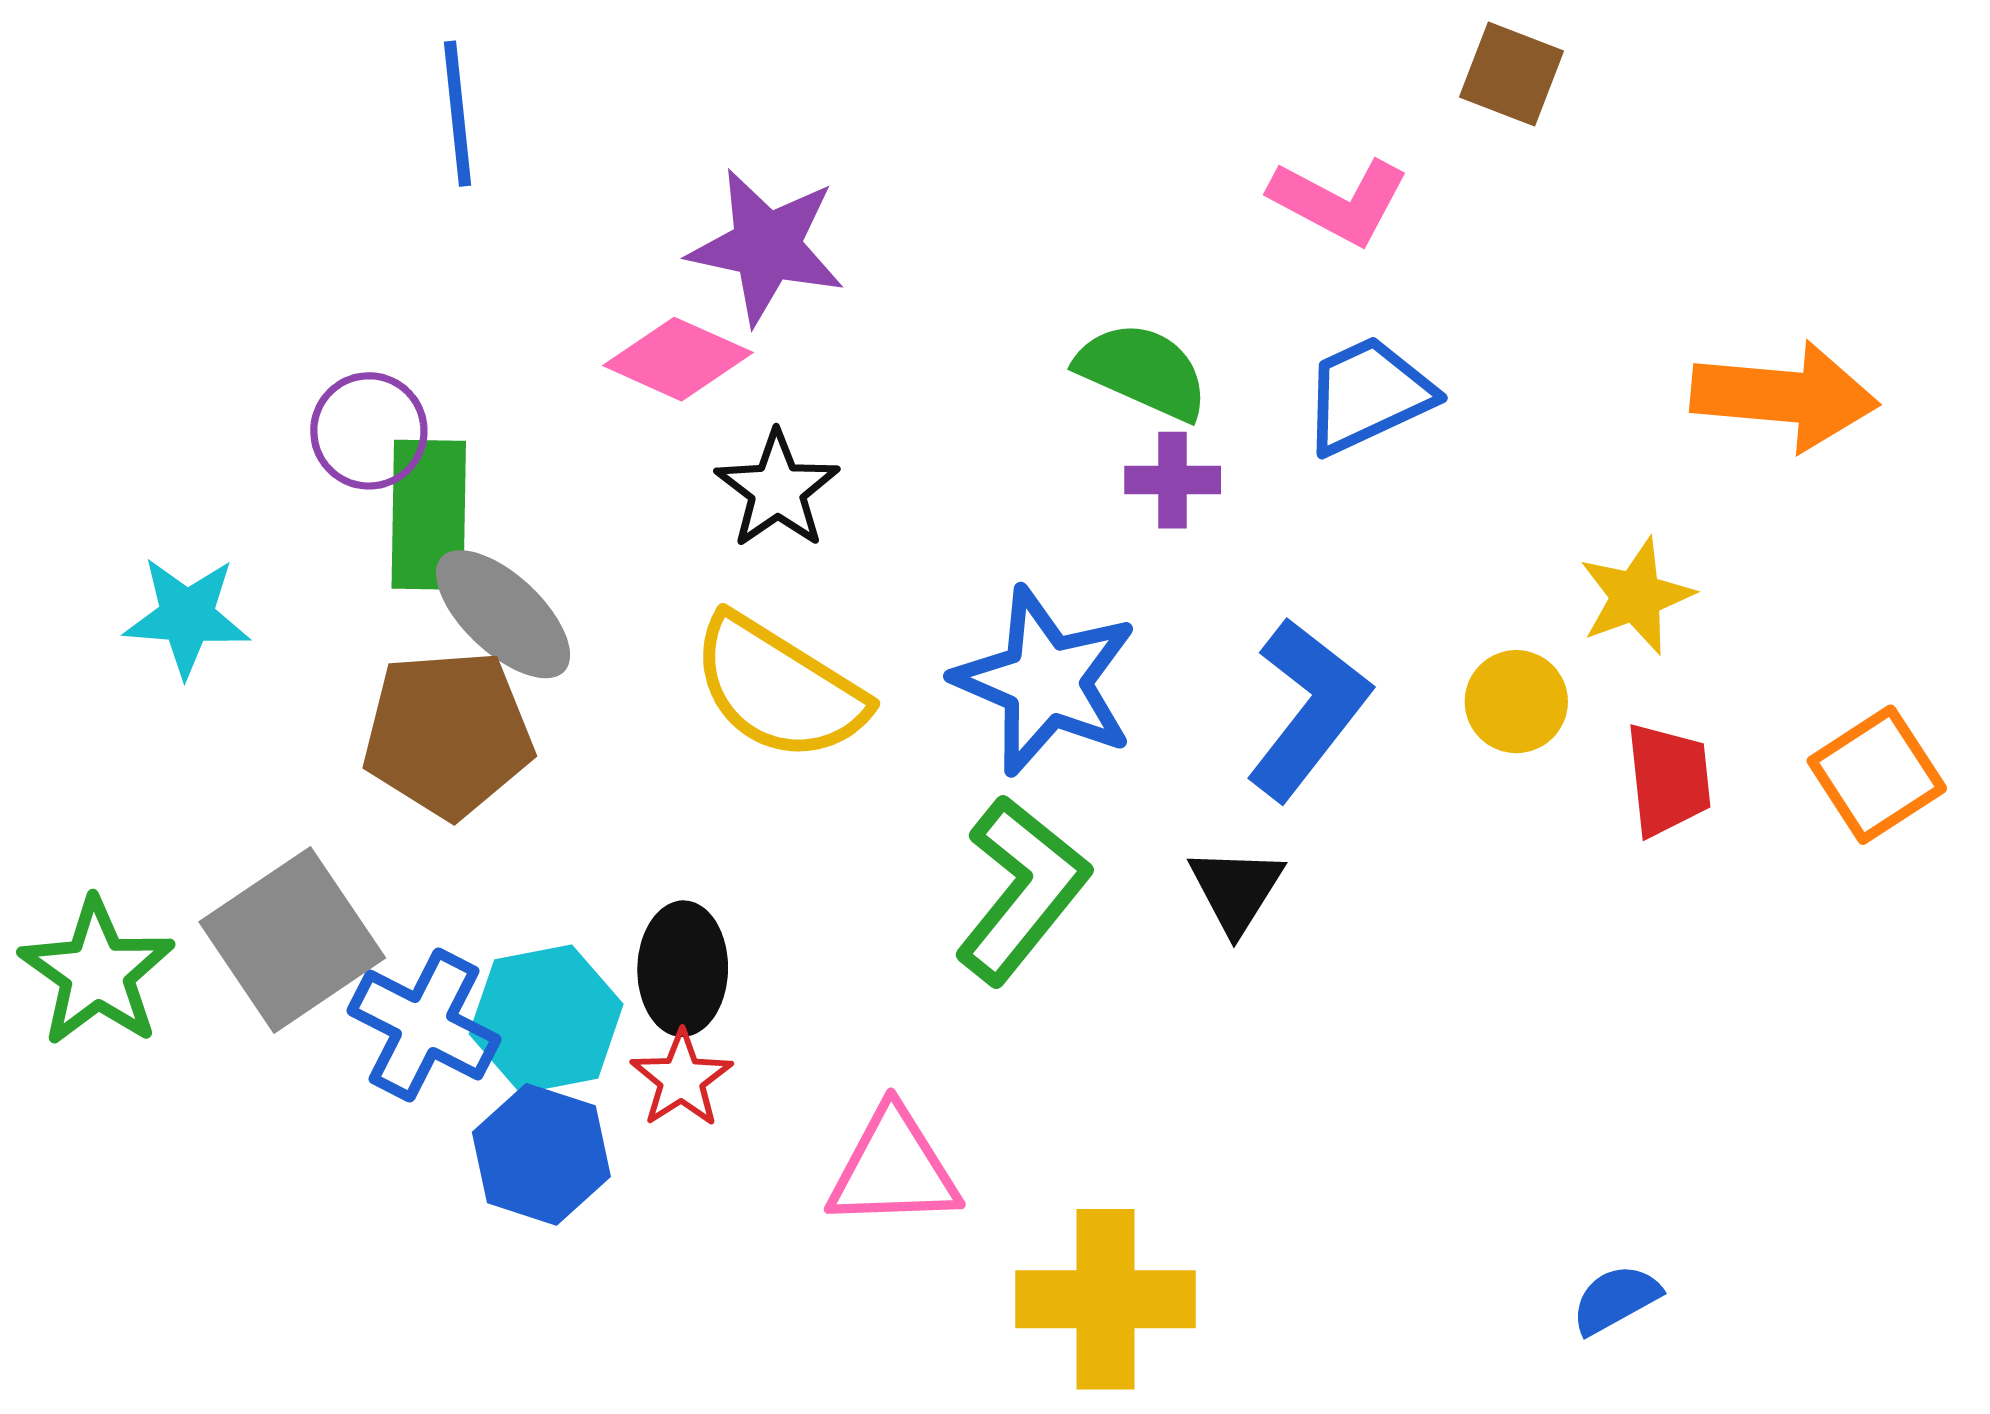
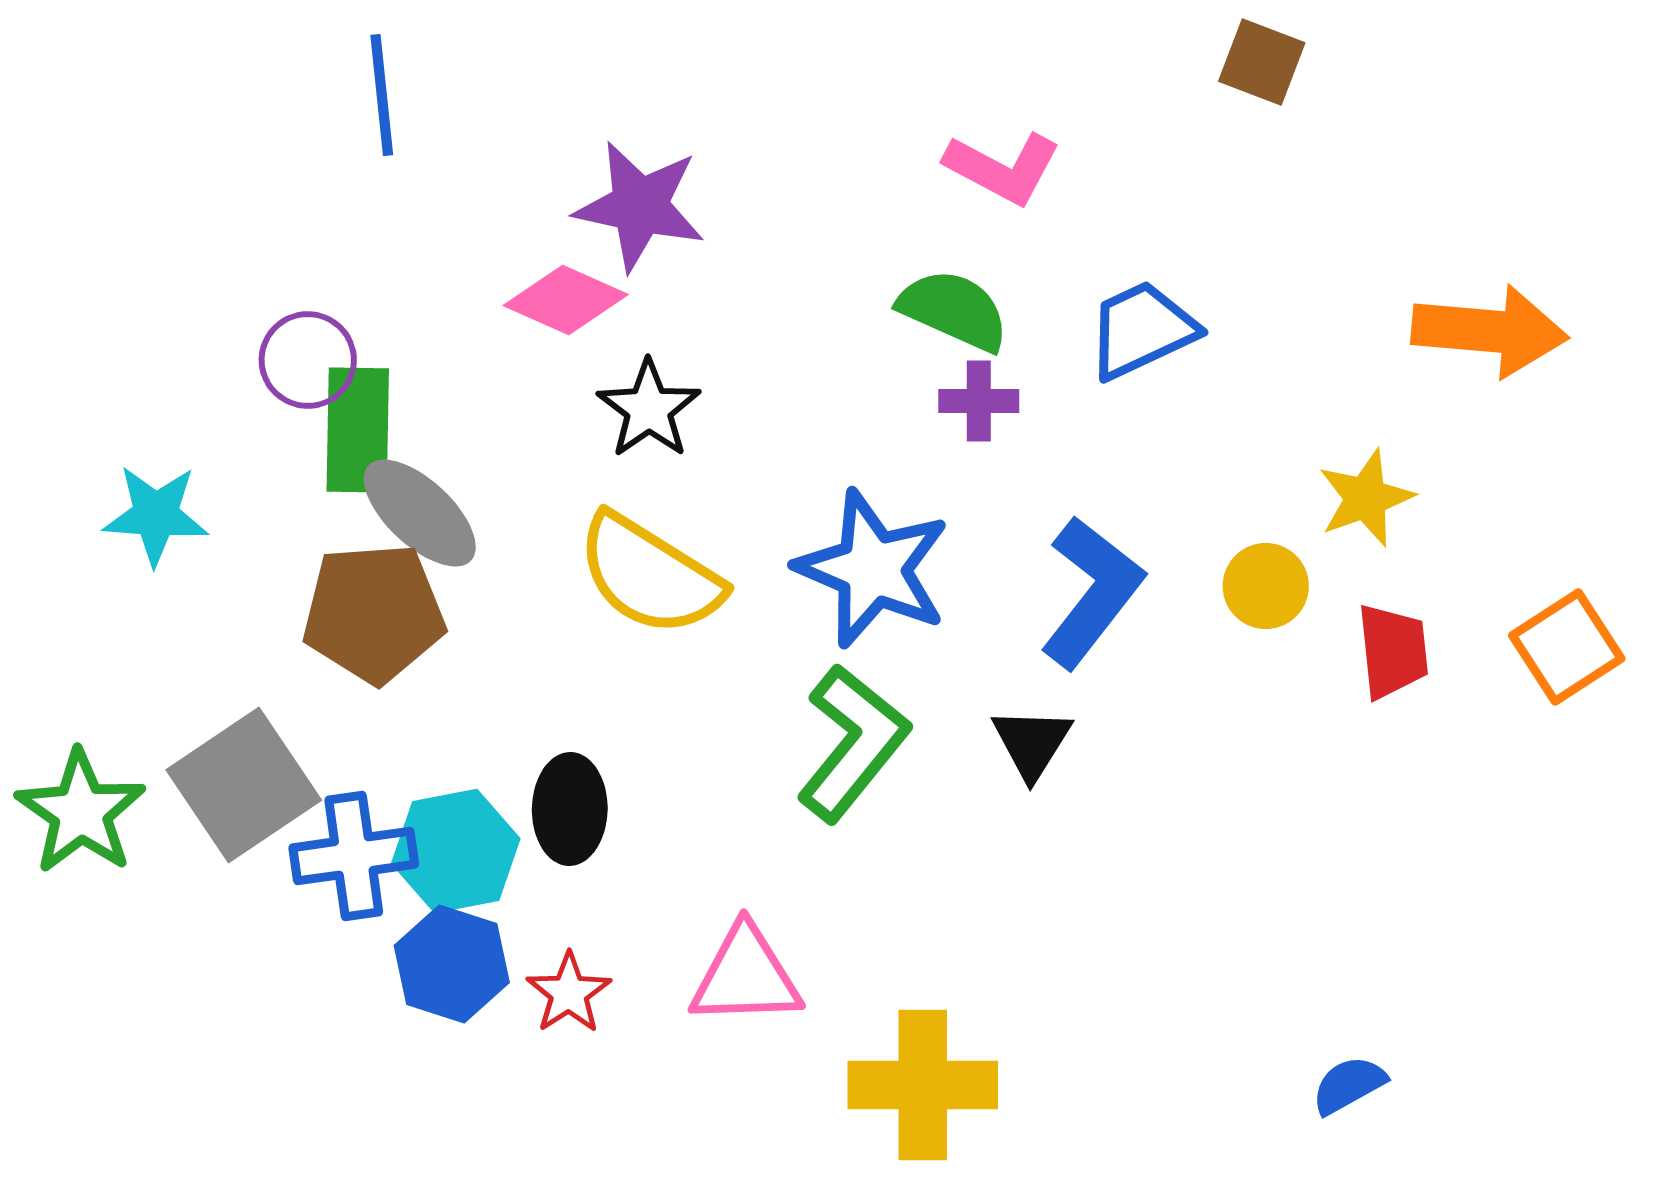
pink L-shape: (1339, 201) -> (1003, 168), moved
blue cross: (424, 1025) -> (354, 856), turned -35
red star: (681, 1079) -> (569, 993), moved

